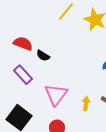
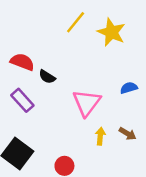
pink triangle: (56, 95) -> (87, 103), moved

